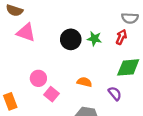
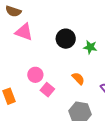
green star: (94, 39) -> (90, 47), moved
orange semicircle: (84, 82) -> (78, 78), turned 32

